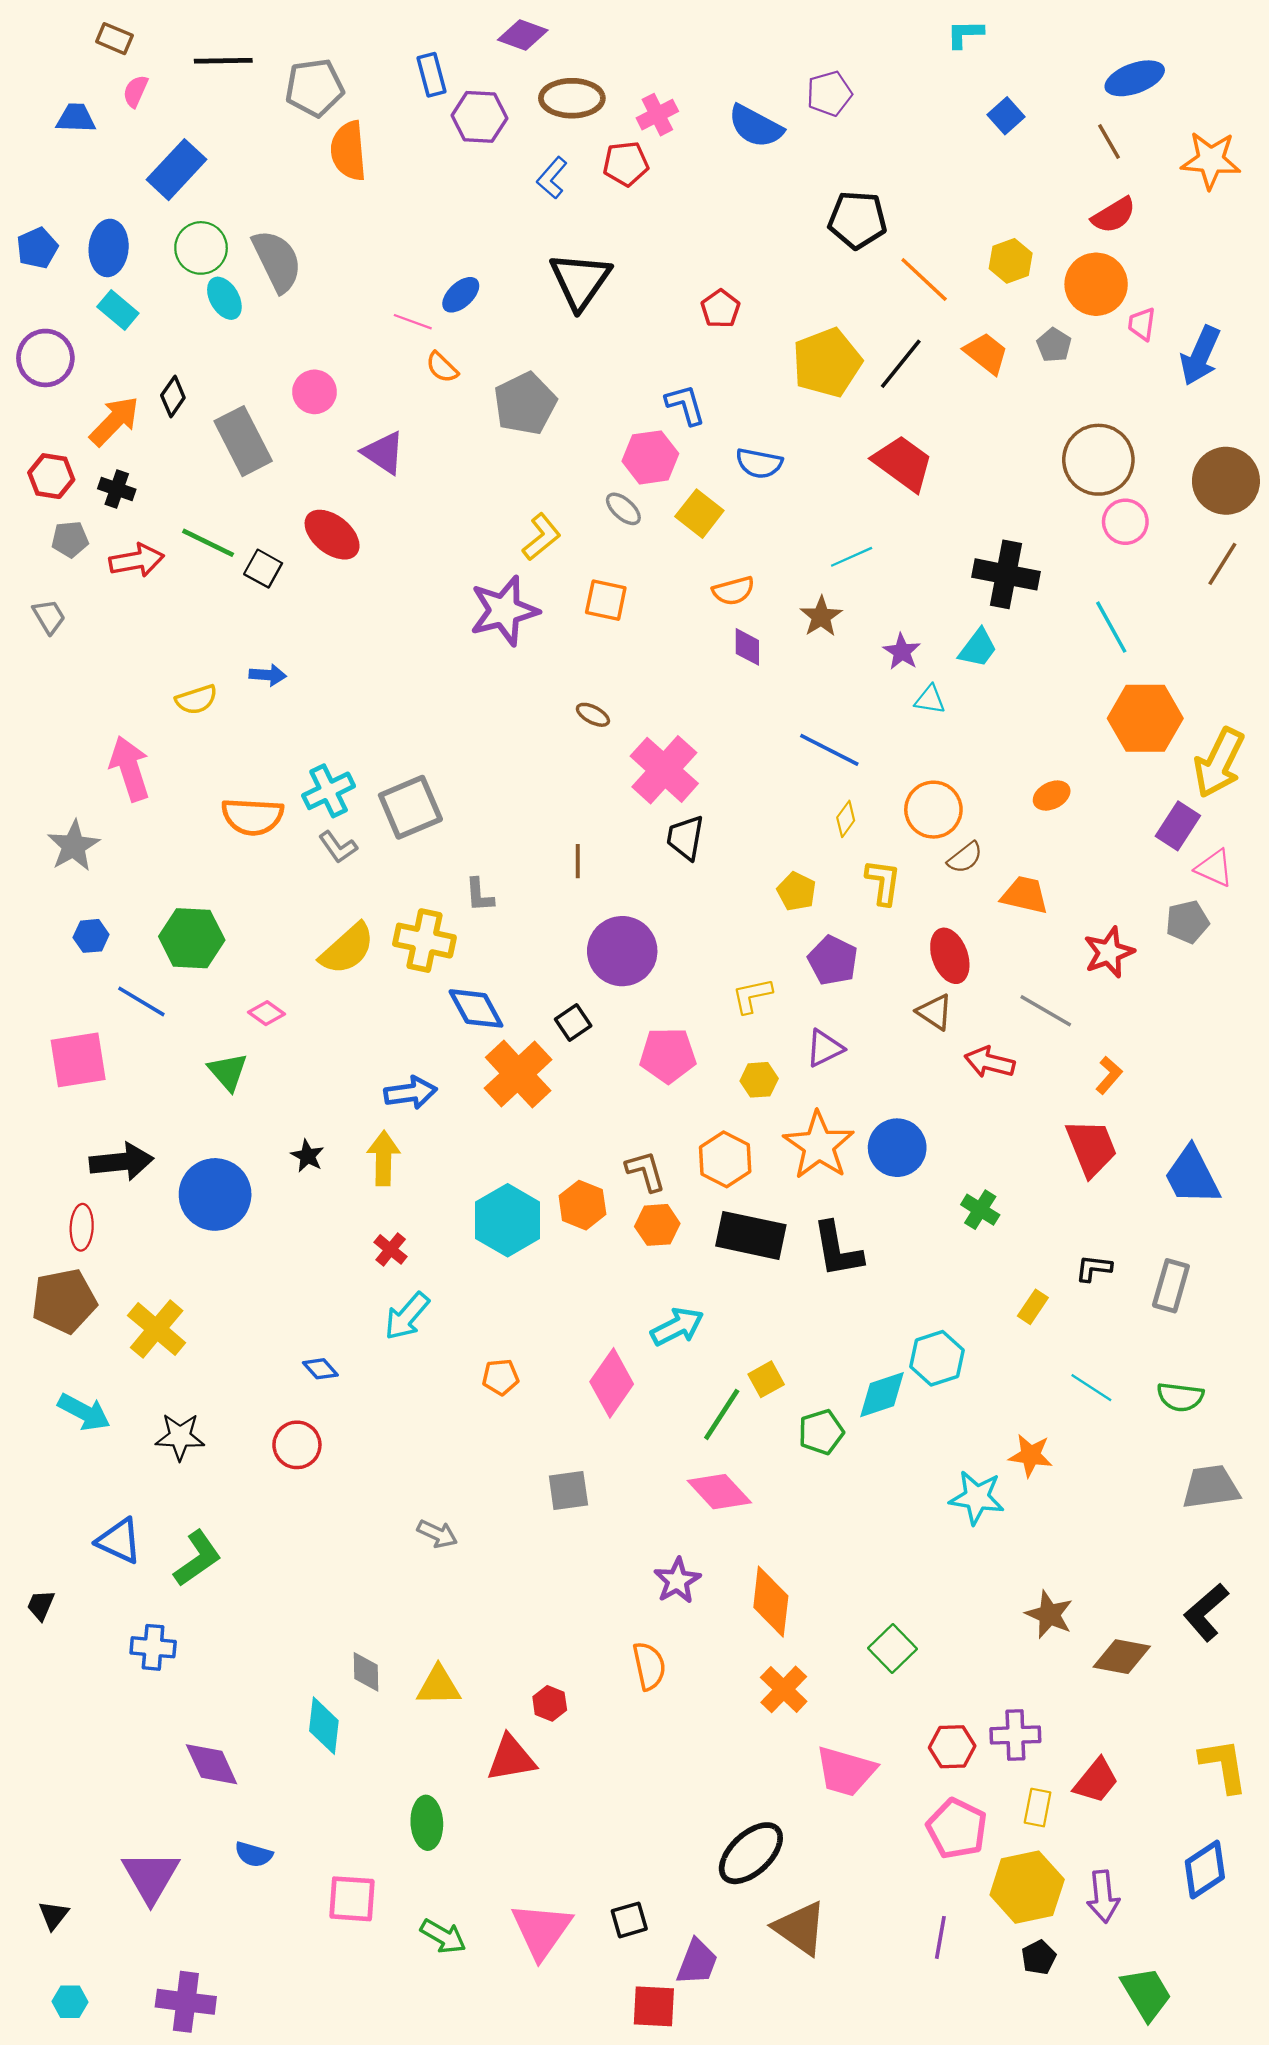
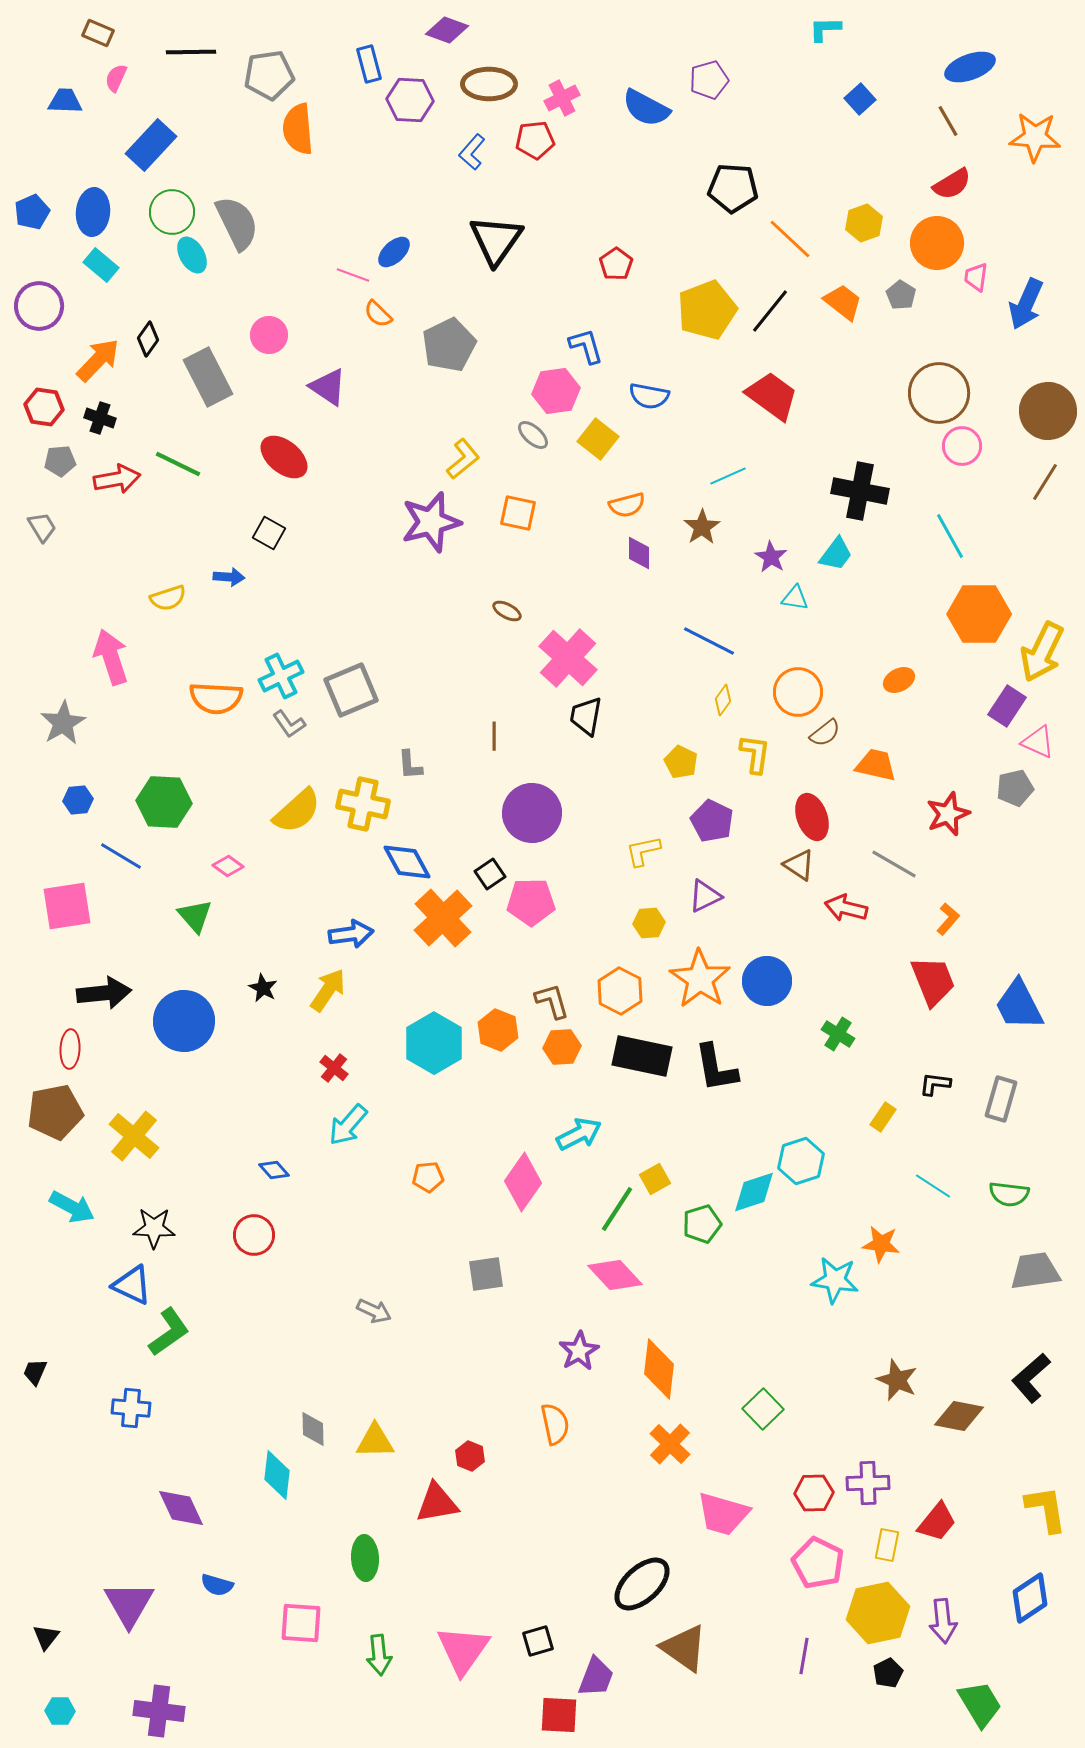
black square: (263, 569) -> (269, 533), moved
pink pentagon: (668, 1055) -> (531, 902), moved
yellow arrow: (384, 1158) -> (328, 990), turned 33
blue triangle: (119, 1541) -> (132, 1285), moved
green arrow: (443, 1936) -> (379, 1655), turned 54

